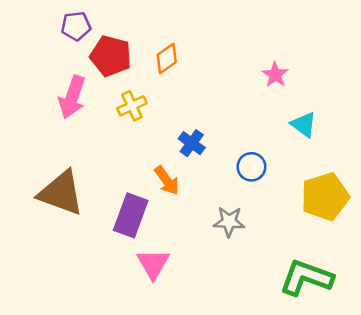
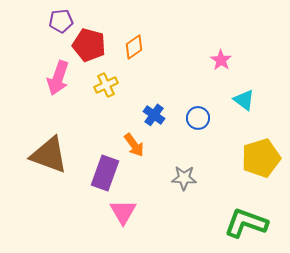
blue circle: (251, 167) -> (198, 118), moved

